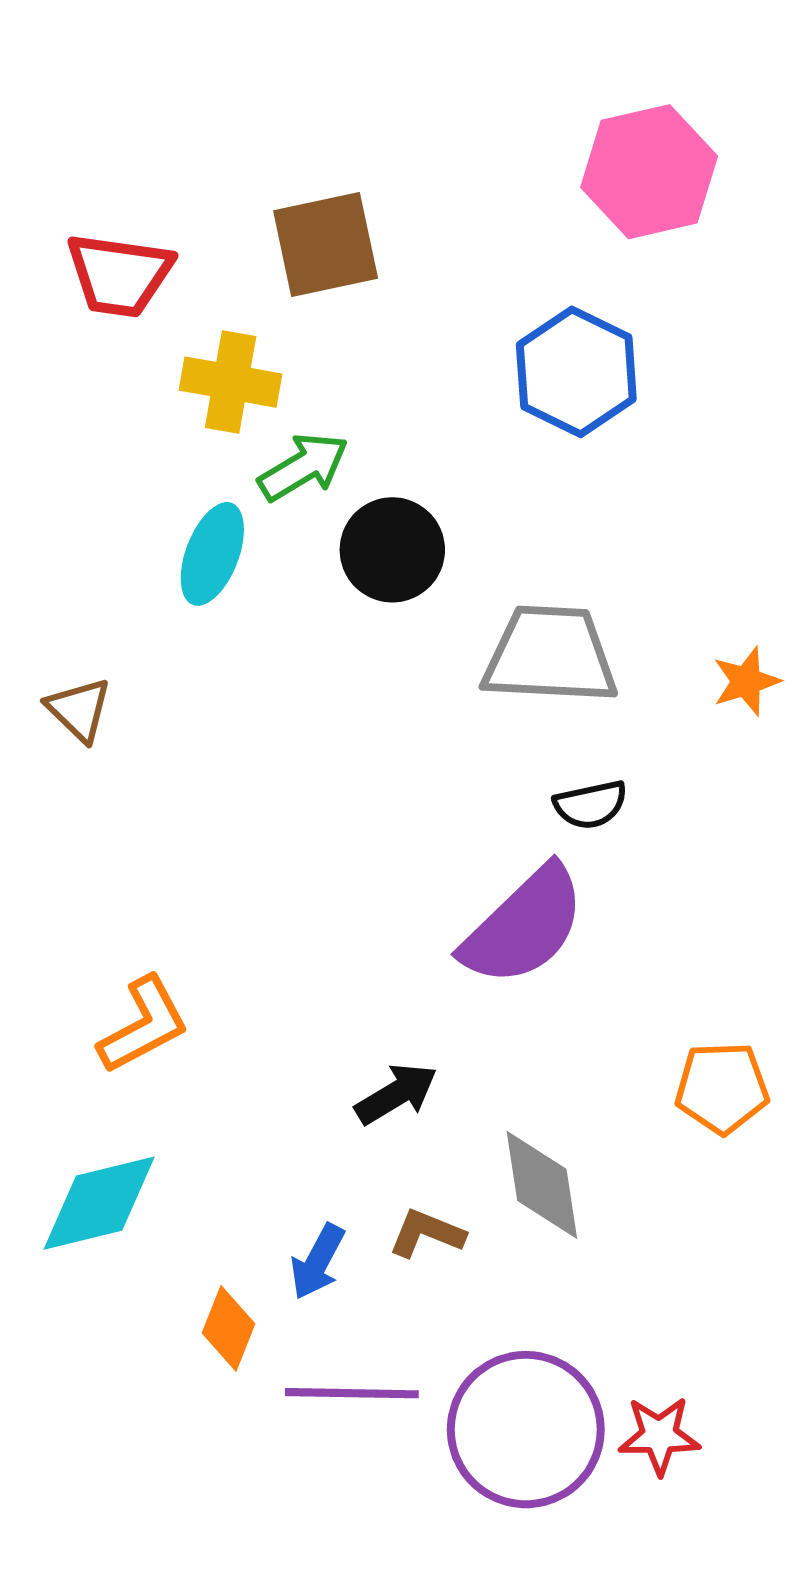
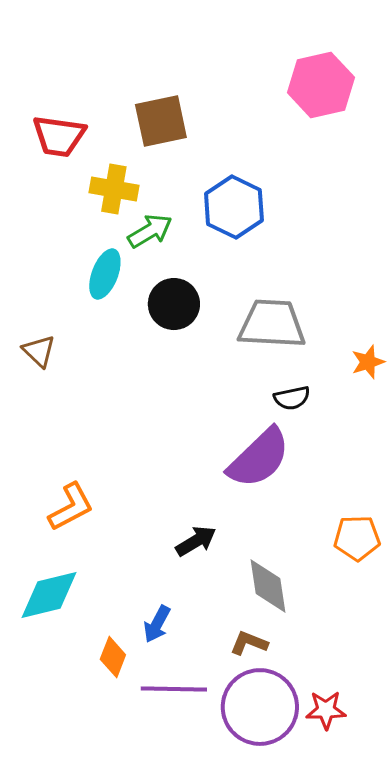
blue hexagon: (576, 372) -> (234, 207), moved
black circle: (392, 550) -> (174, 304), moved
orange star: (746, 681) -> (368, 362), moved
brown L-shape: (427, 1233) -> (249, 643), moved

